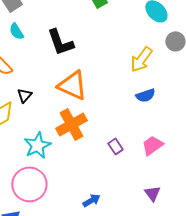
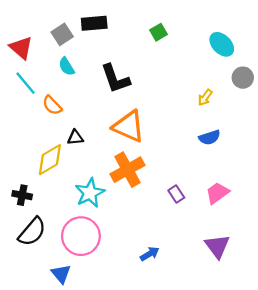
yellow arrow: (141, 59) -> (205, 98), size x0.6
black triangle: (24, 95) -> (75, 137), turned 42
purple triangle: (152, 193) -> (217, 246), size x1.4

